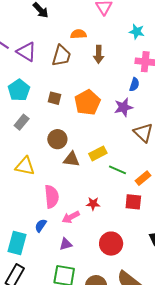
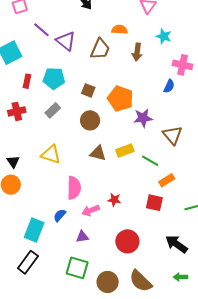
cyan star: (137, 32) -> (164, 36), moved
cyan pentagon: (19, 90) -> (54, 78), turned 30
orange pentagon: (87, 102) -> (120, 99), turned -30
purple star: (124, 107) -> (143, 118), moved
brown circle: (57, 139) -> (90, 120), moved
green line: (117, 170) -> (150, 161), moved

